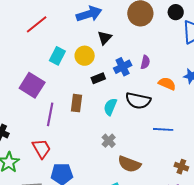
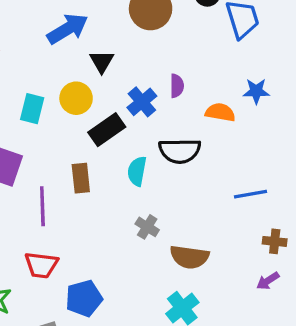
black rectangle: (98, 78) -> (107, 130), size x1.5
blue line: (163, 129) -> (250, 194), moved
red trapezoid: (41, 149) -> (41, 265), turned 140

